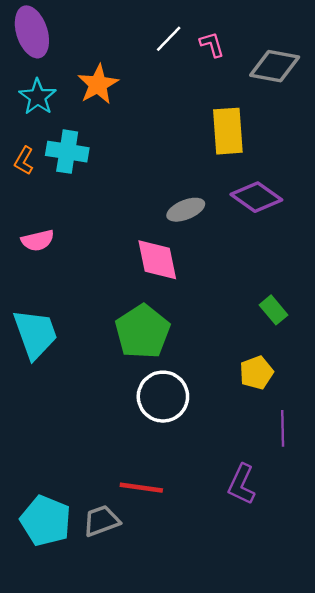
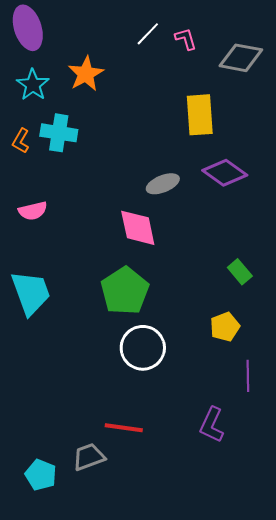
cyan pentagon: (46, 521) -> (41, 475), moved, size x0.7

